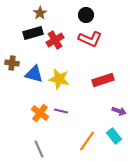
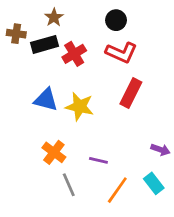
brown cross: (12, 63) -> (16, 34), moved
red rectangle: (103, 80) -> (131, 93), moved, turned -45
purple line: (61, 111) -> (98, 160), moved
gray line: (39, 149) -> (69, 185), moved

